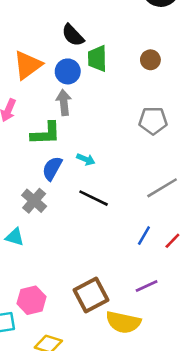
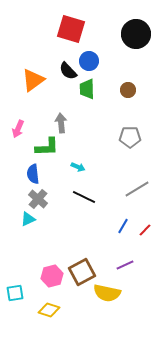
orange triangle: (28, 65) -> (33, 80), moved
blue circle: (68, 71) -> (89, 61), moved
blue semicircle: (52, 168) -> (33, 174), moved, turned -36
cyan triangle: (15, 237) -> (28, 219), moved, turned -42
pink hexagon: (32, 300) -> (52, 276), moved

